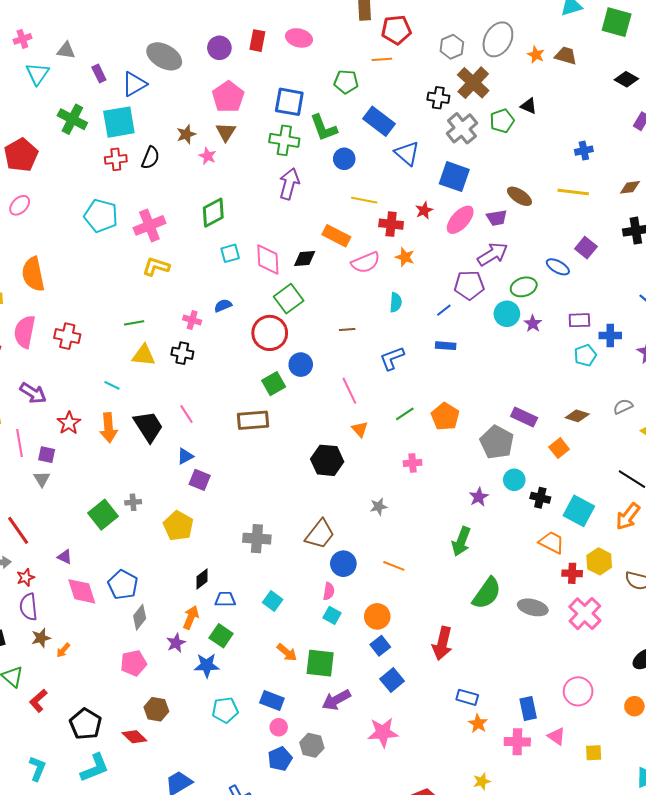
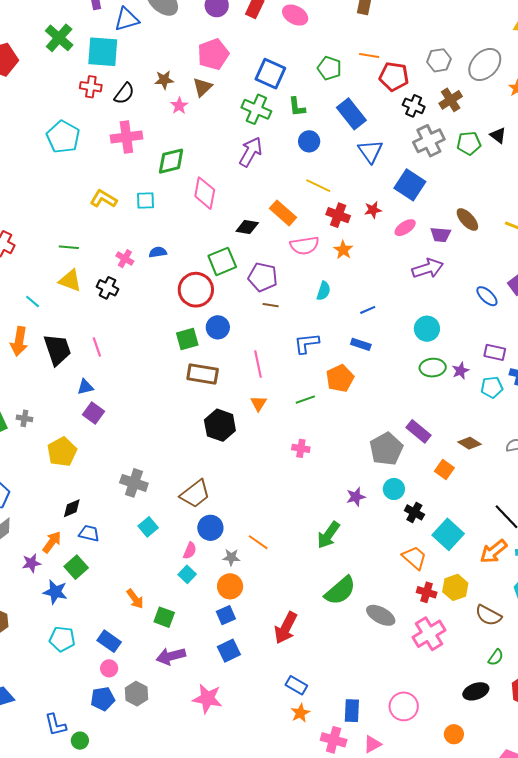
red pentagon: (396, 30) -> (394, 76), moved
brown cross: (473, 83) -> (451, 100), size x0.7
green L-shape: (324, 128) -> (297, 107), size x0.7
pink ellipse: (460, 220) -> (405, 228), size x0.7
pink cross: (149, 225) -> (126, 137), moved
cyan square: (230, 253) -> (145, 201), moved
pink diamond: (268, 259) -> (205, 193), moved
purple pentagon: (469, 285) -> (263, 277), moved
green ellipse: (524, 287) -> (433, 368), moved
purple star: (533, 324) -> (460, 371), moved
orange pentagon: (445, 417) -> (340, 378), moved
brown rectangle: (253, 420) -> (203, 374), moved
orange square: (559, 448) -> (444, 469), turned -30
gray star: (379, 507) -> (231, 557), moved
cyan square: (273, 601) -> (148, 527), moved
green square: (320, 663) -> (164, 617), size x0.7
pink triangle: (557, 736) -> (372, 744), turned 42

